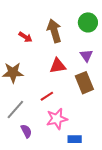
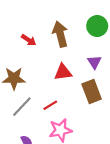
gray line: (15, 109) -> (22, 107), moved

